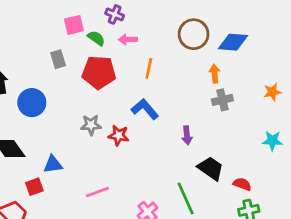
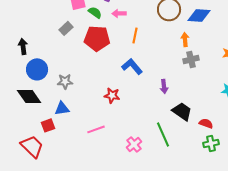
gray rectangle: (58, 59) -> (66, 28), turned 64
blue circle: (32, 103) -> (37, 69), moved
gray star: (91, 125) -> (65, 81), moved
red star: (119, 135) -> (112, 95), moved

